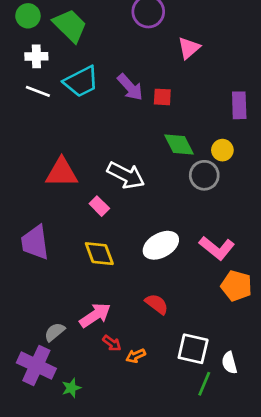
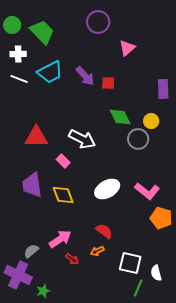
purple trapezoid: (35, 242) -> (32, 185), moved
orange arrow: (136, 356) -> (97, 251), moved

